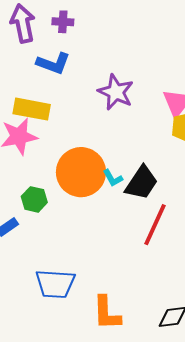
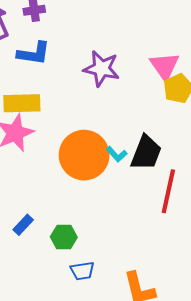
green hexagon: (34, 199) -> (64, 237), moved
blue trapezoid: (55, 284) -> (82, 271), size x0.6

